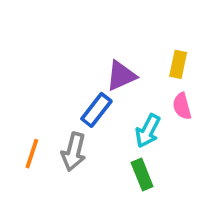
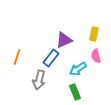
cyan arrow: (148, 131) -> (78, 69), turned 30
orange line: (32, 154) -> (17, 57), moved

